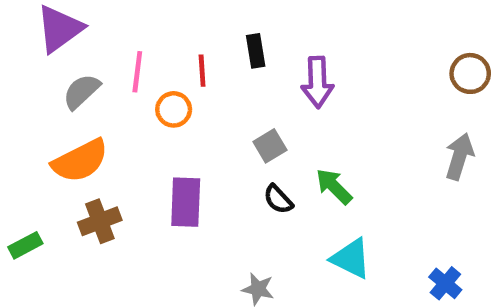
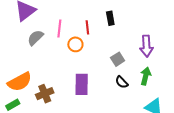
purple arrow: (317, 82) -> (146, 46), moved
orange semicircle: (80, 161) -> (20, 82), moved
green arrow: (334, 186) -> (146, 76), turned 60

